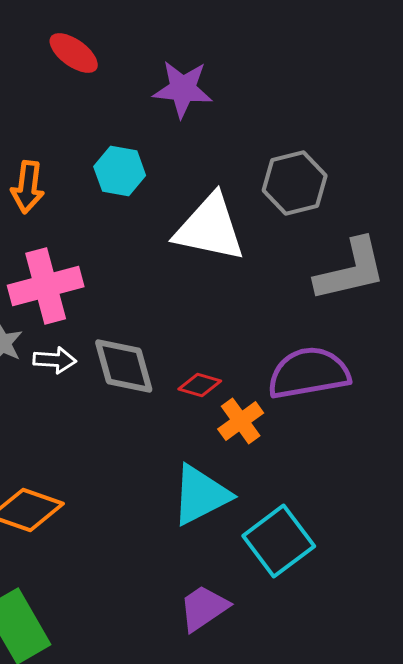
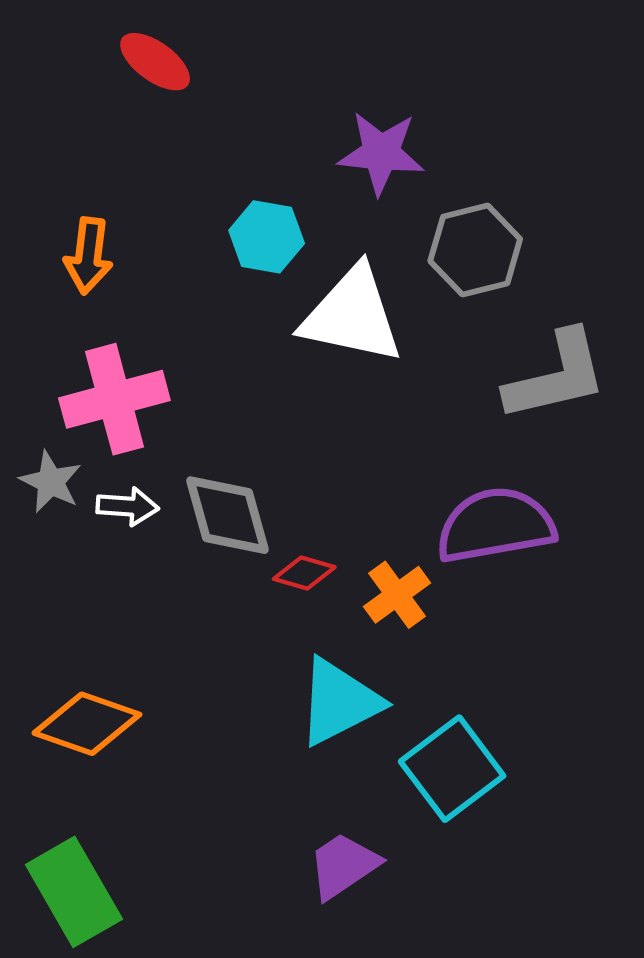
purple star: (183, 89) -> (381, 153), moved
cyan hexagon: (120, 171) -> (267, 237), moved
red diamond: (200, 385) -> (304, 573), moved

